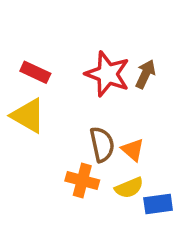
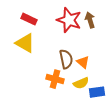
brown arrow: (145, 74) -> (90, 20), turned -42

